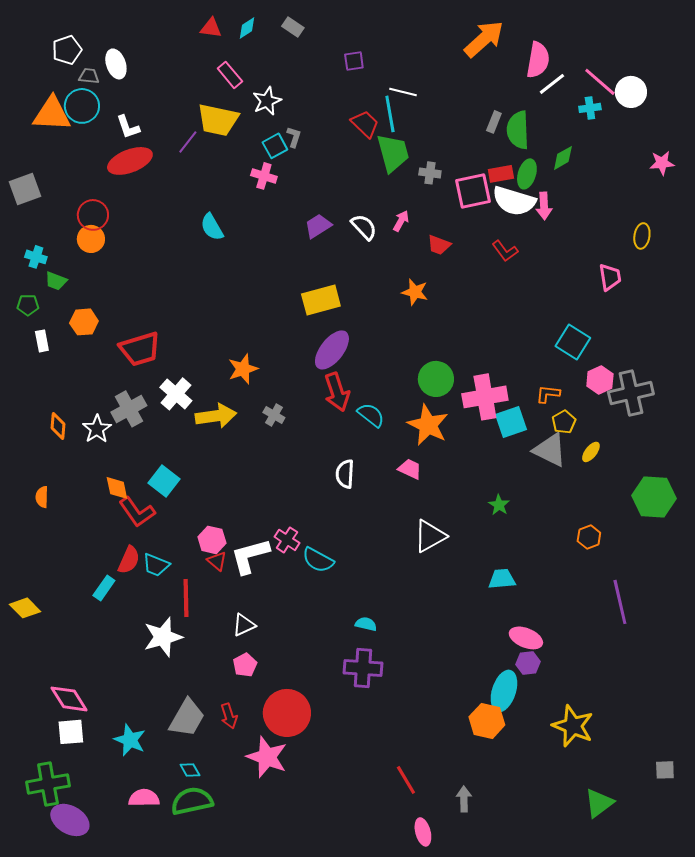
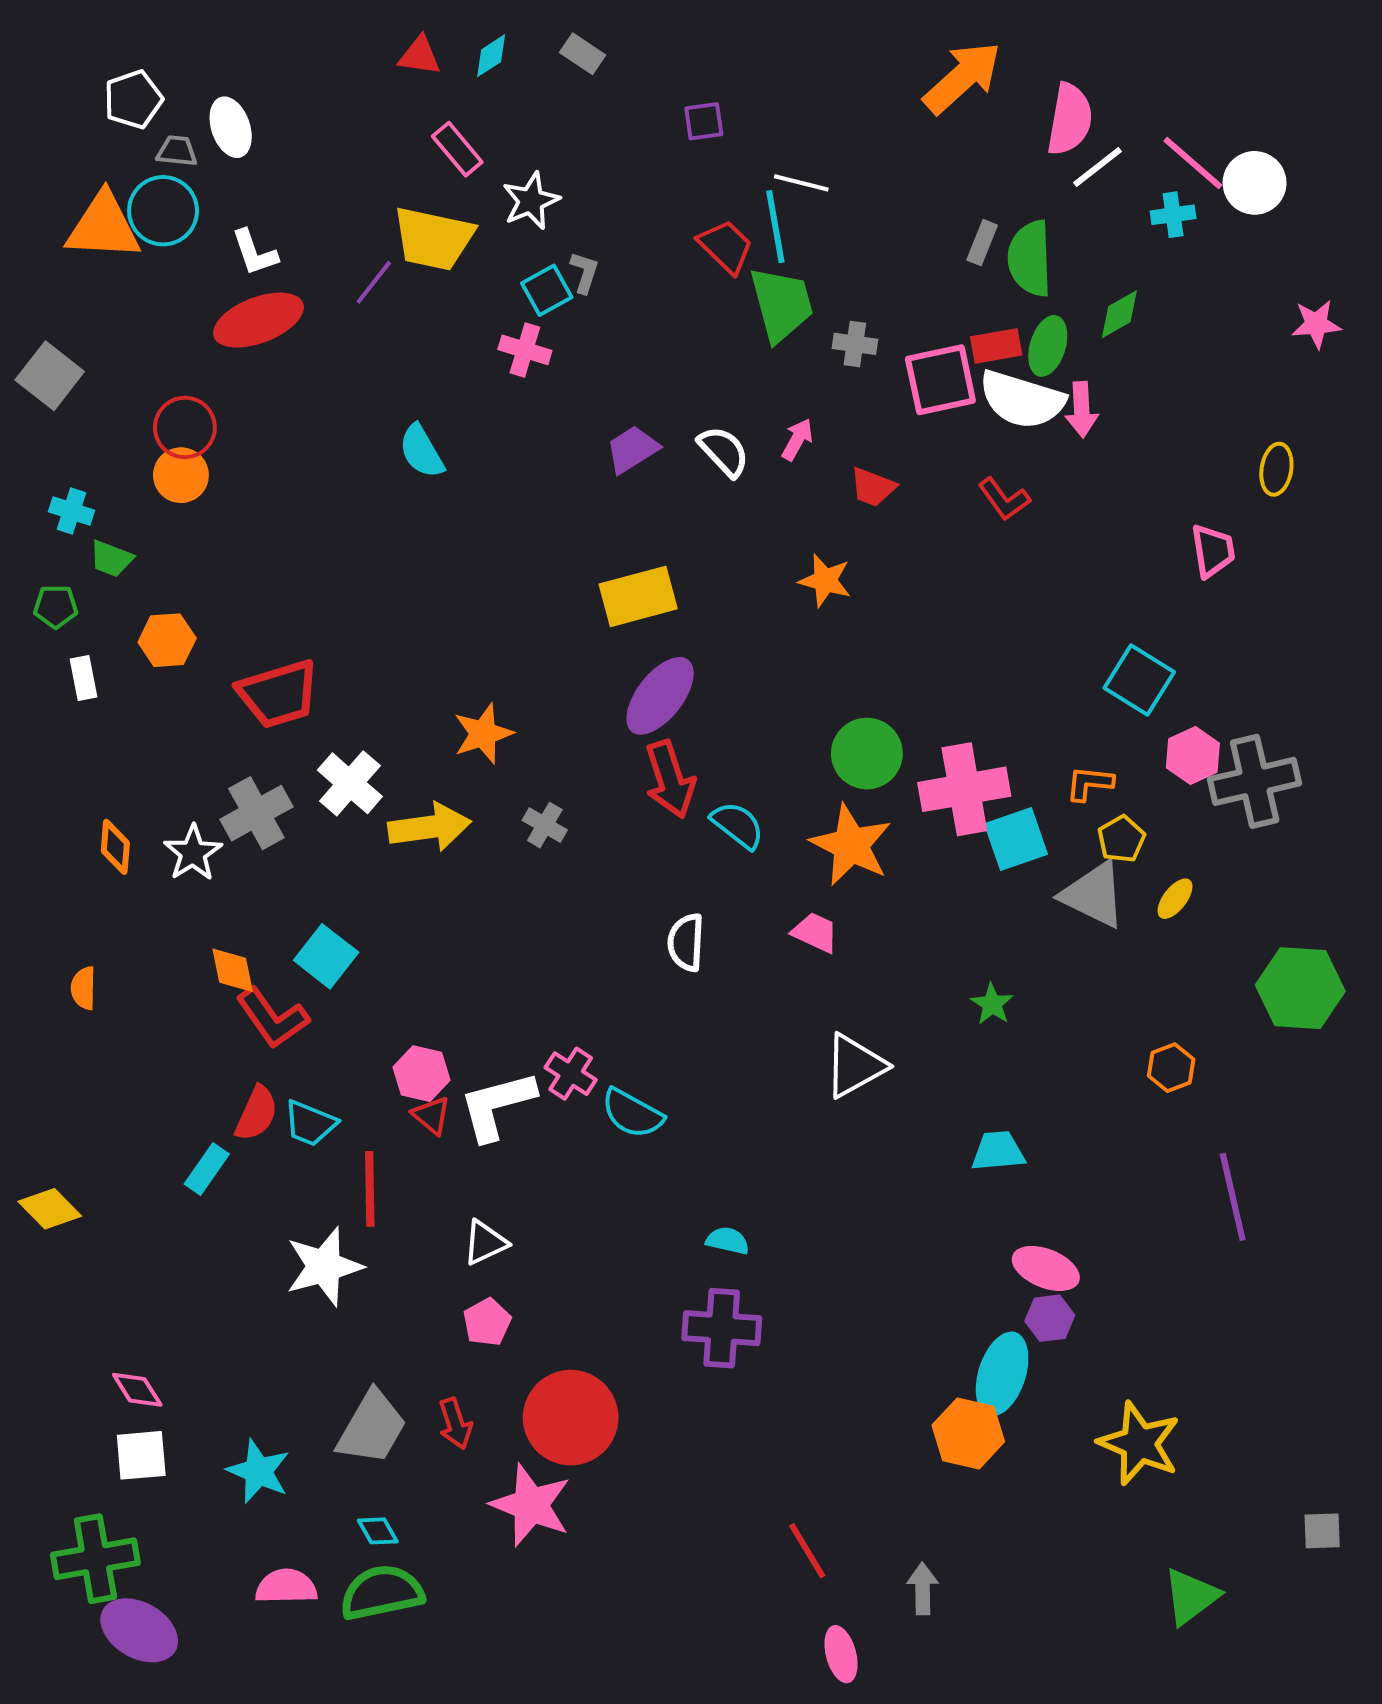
gray square: (25, 189) -> (50, 376), turned -32
pink diamond: (69, 699) -> (137, 1390), size x0.7

